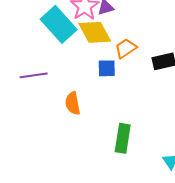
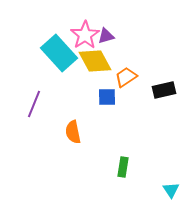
purple line: (34, 75) -> (34, 104), turned -60
green rectangle: (123, 138) -> (123, 167), size x0.7

